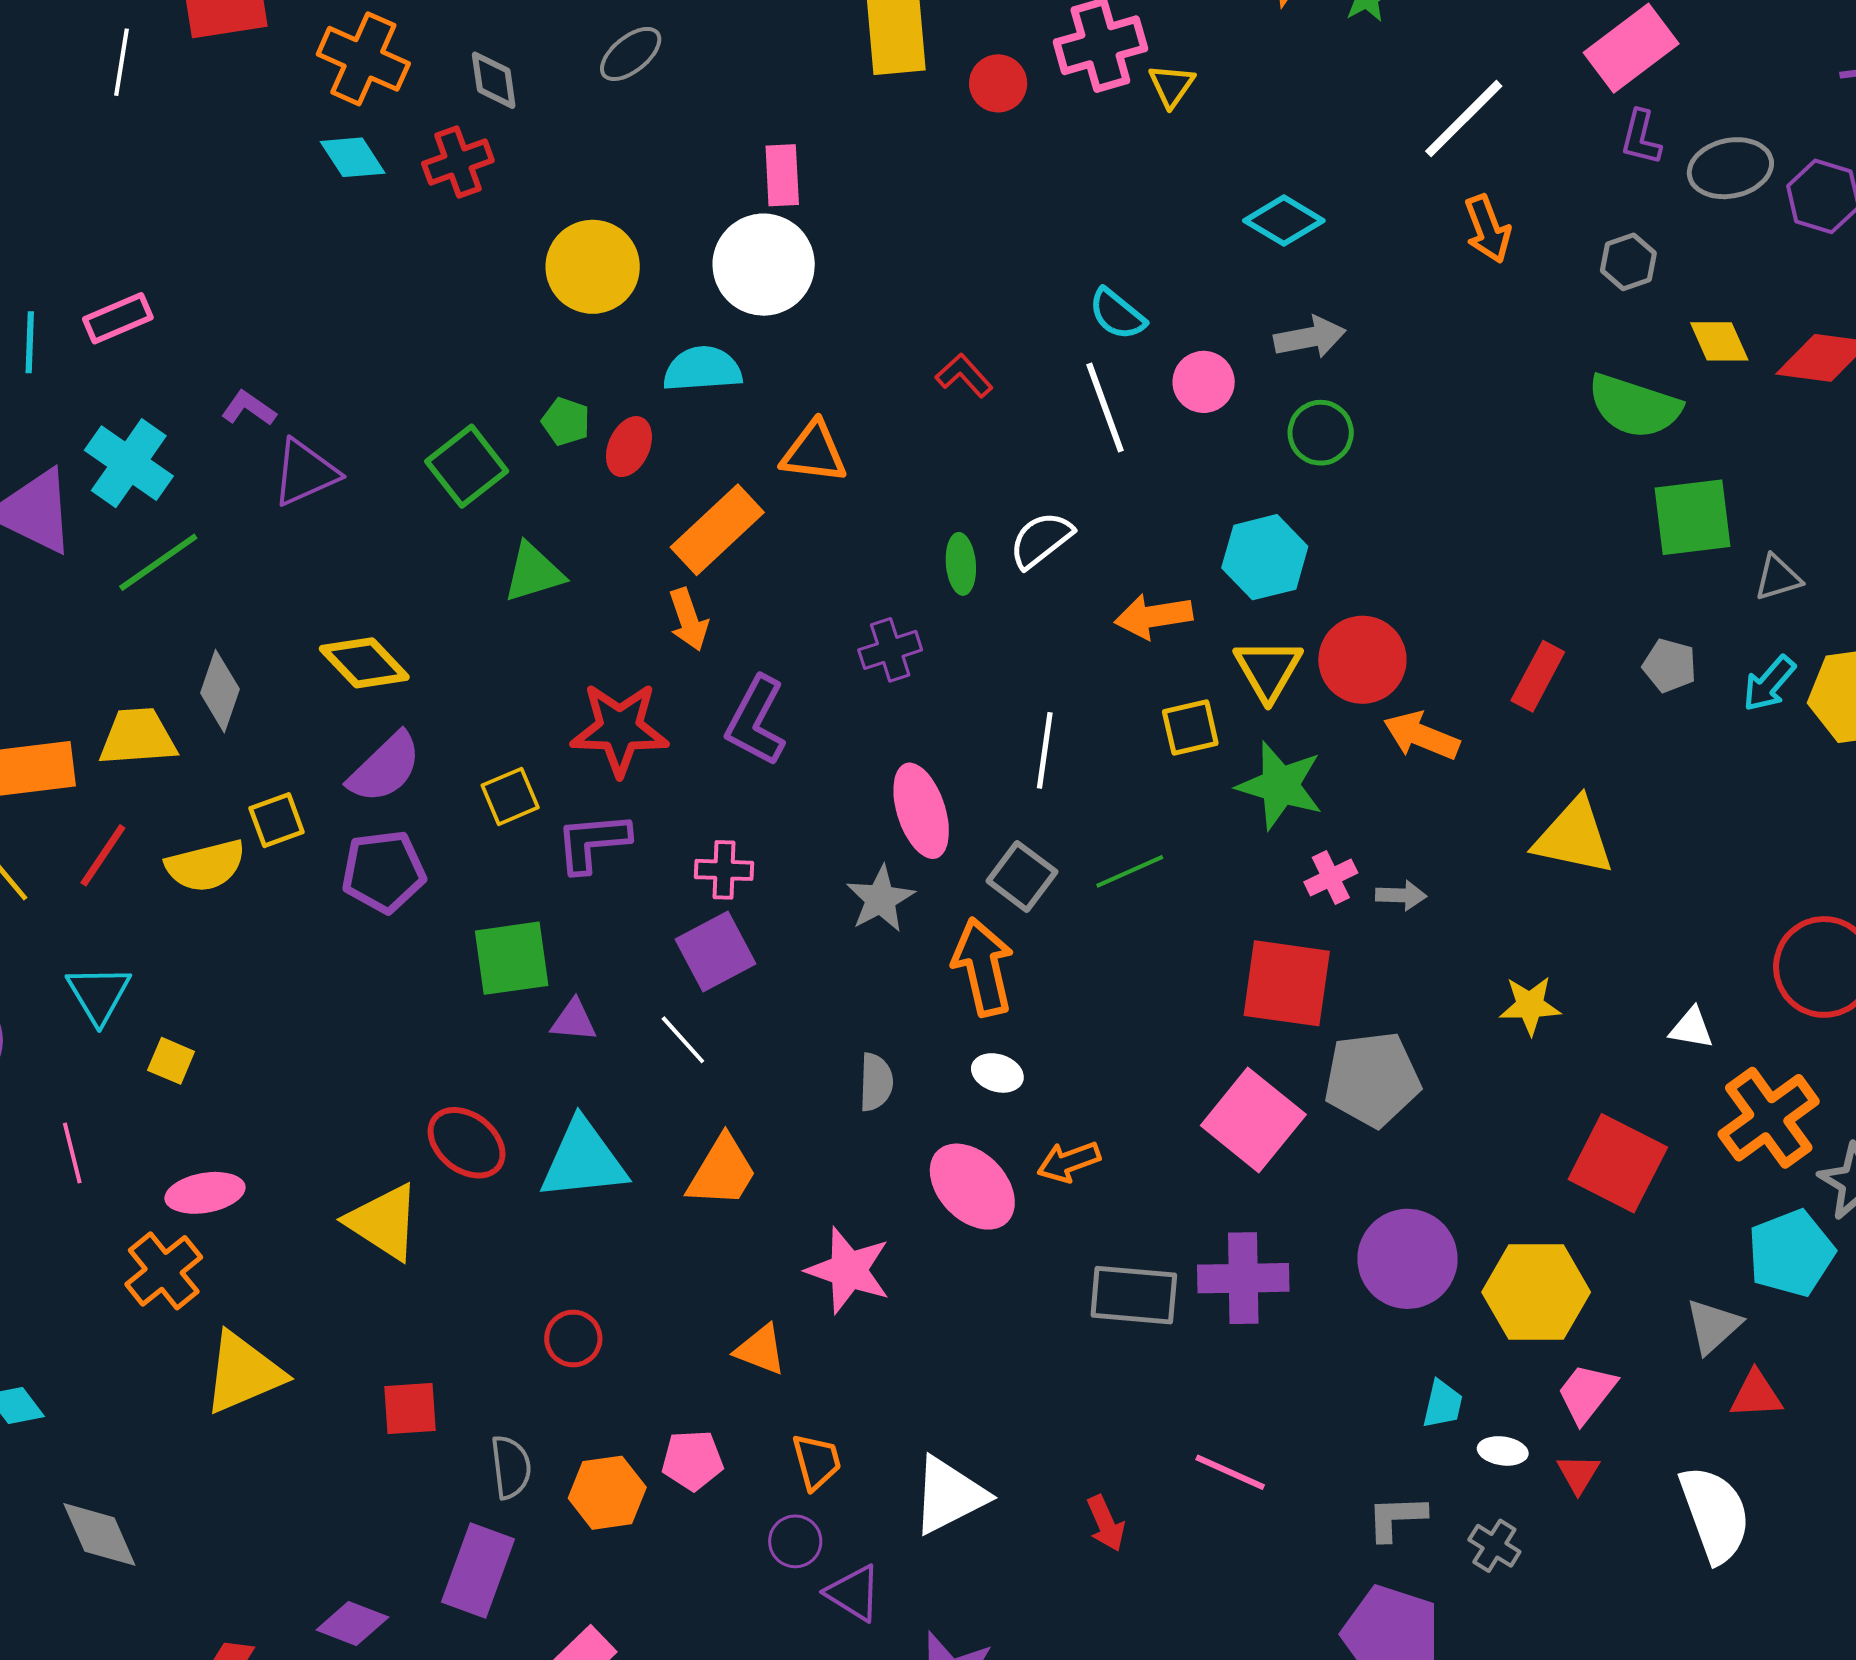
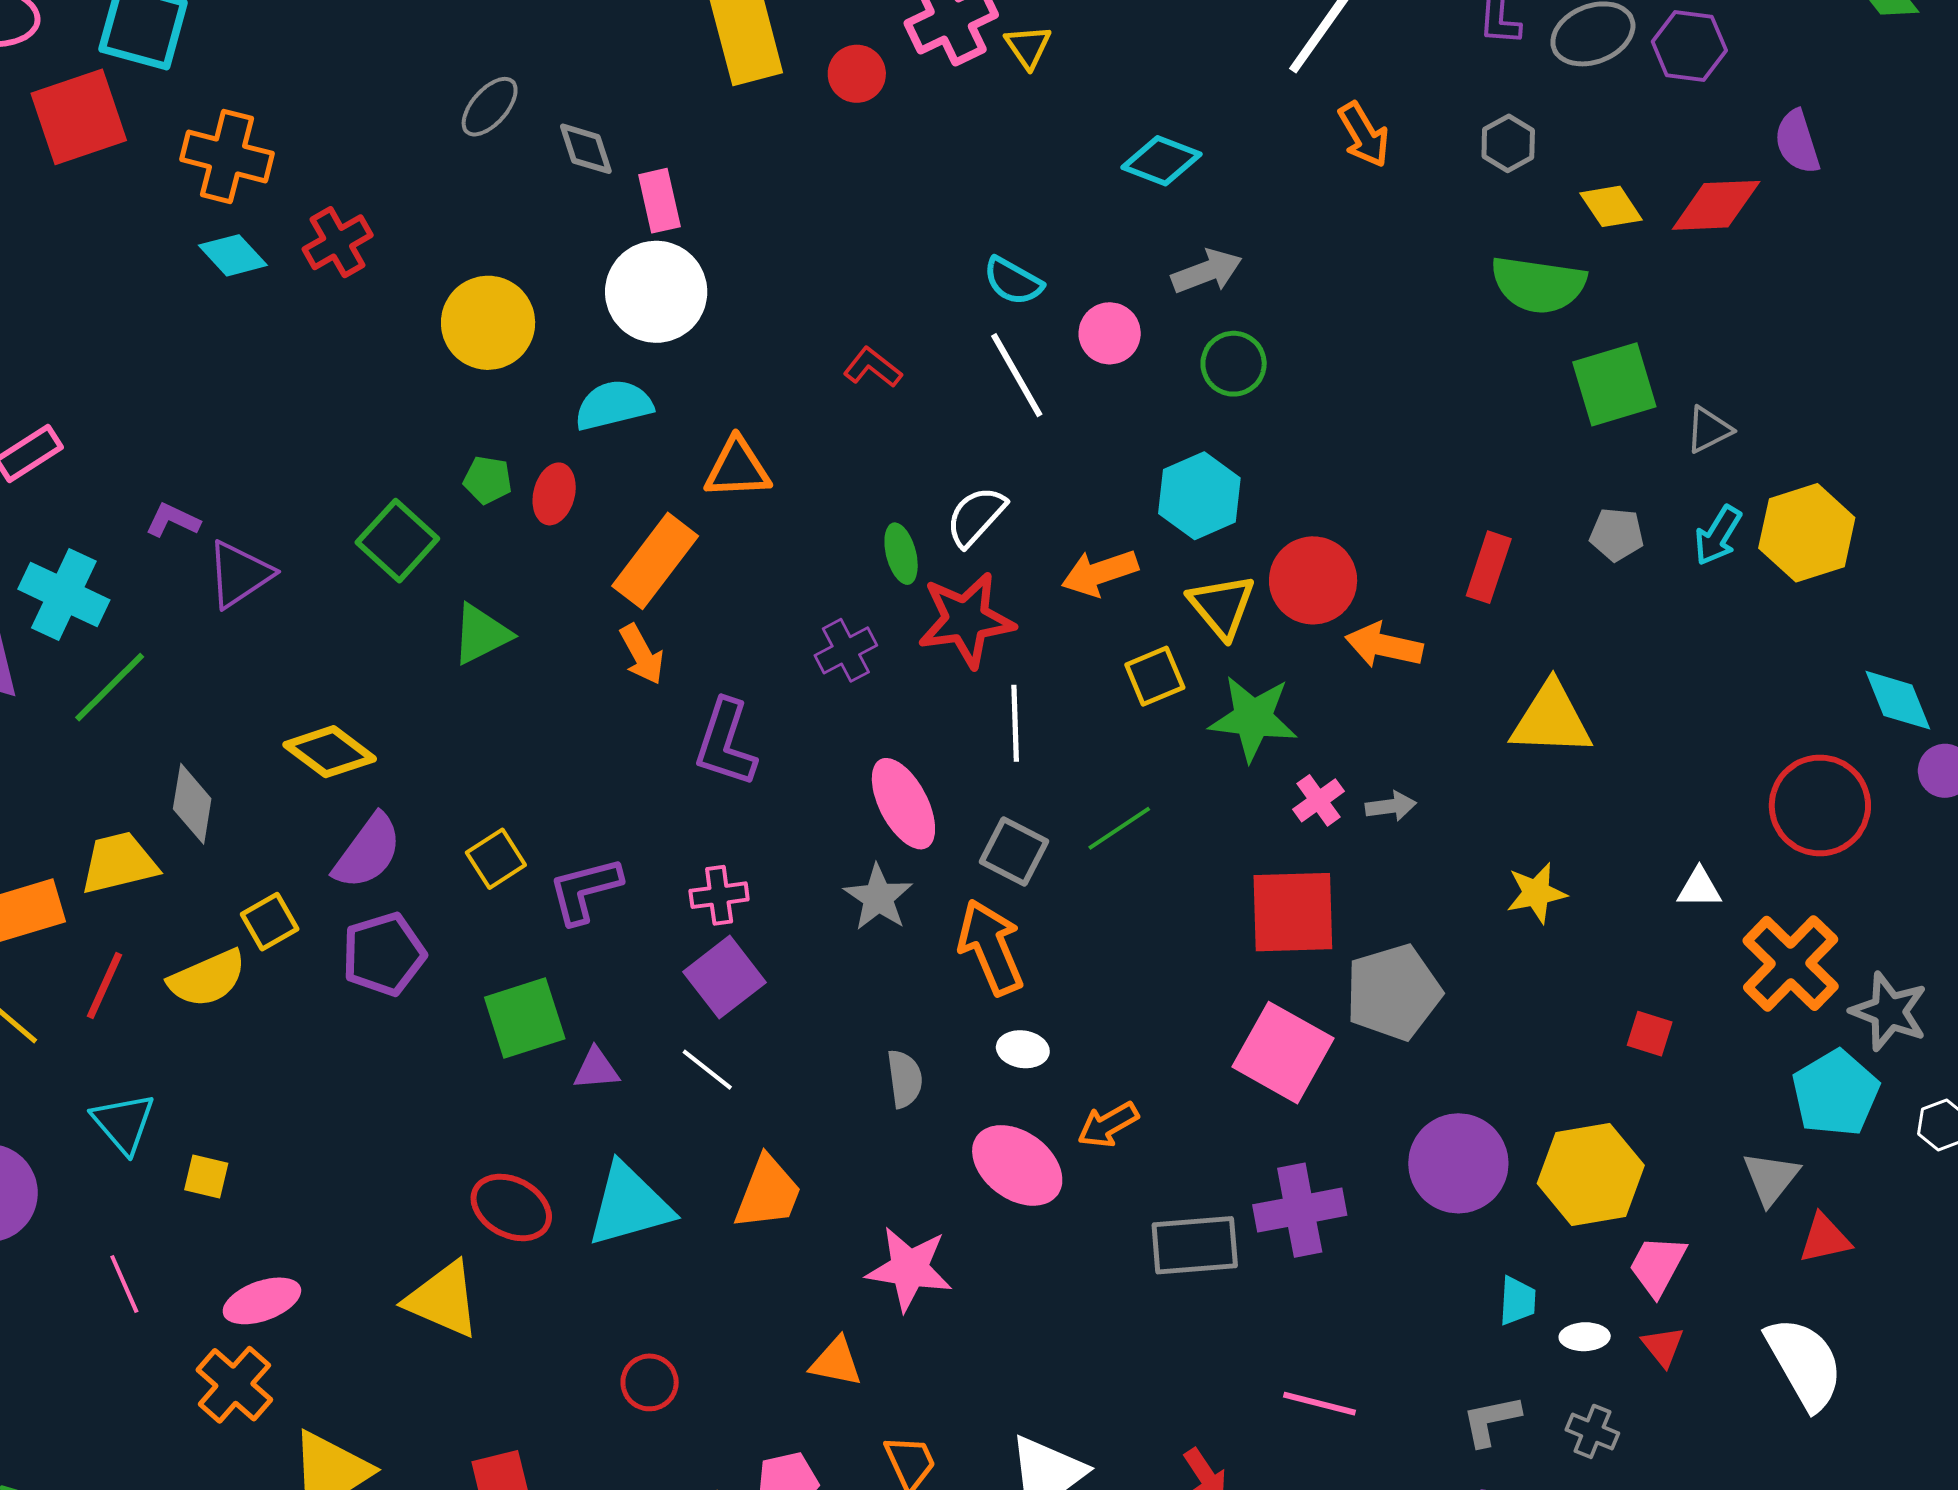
gray diamond: (494, 80) -> (586, 149), moved
red star: (620, 729) -> (966, 620), moved
red square: (1618, 1163) -> (1650, 1034), size x0.5

